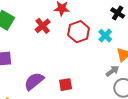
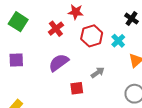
gray arrow: (112, 71) -> (98, 73), moved
purple semicircle: (34, 81) -> (59, 63), moved

